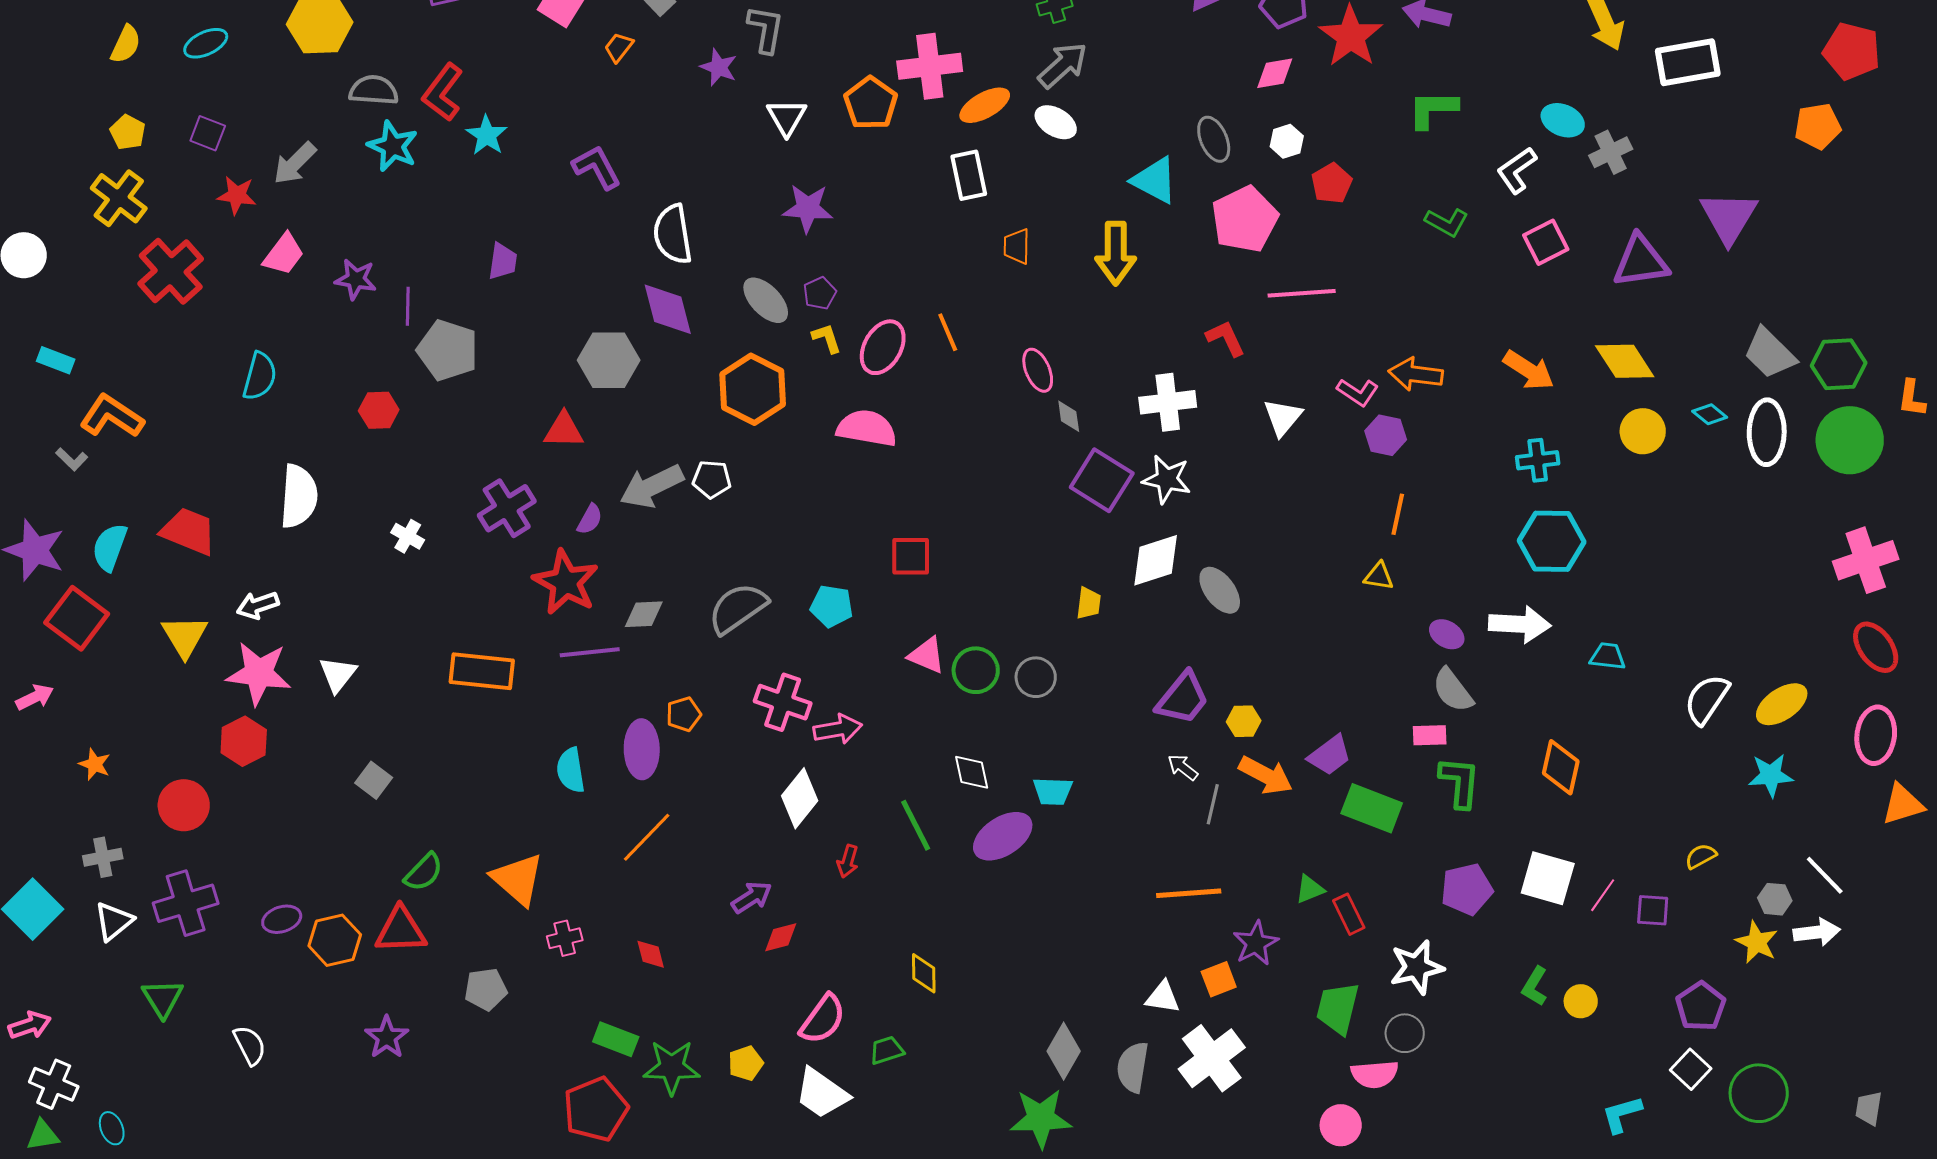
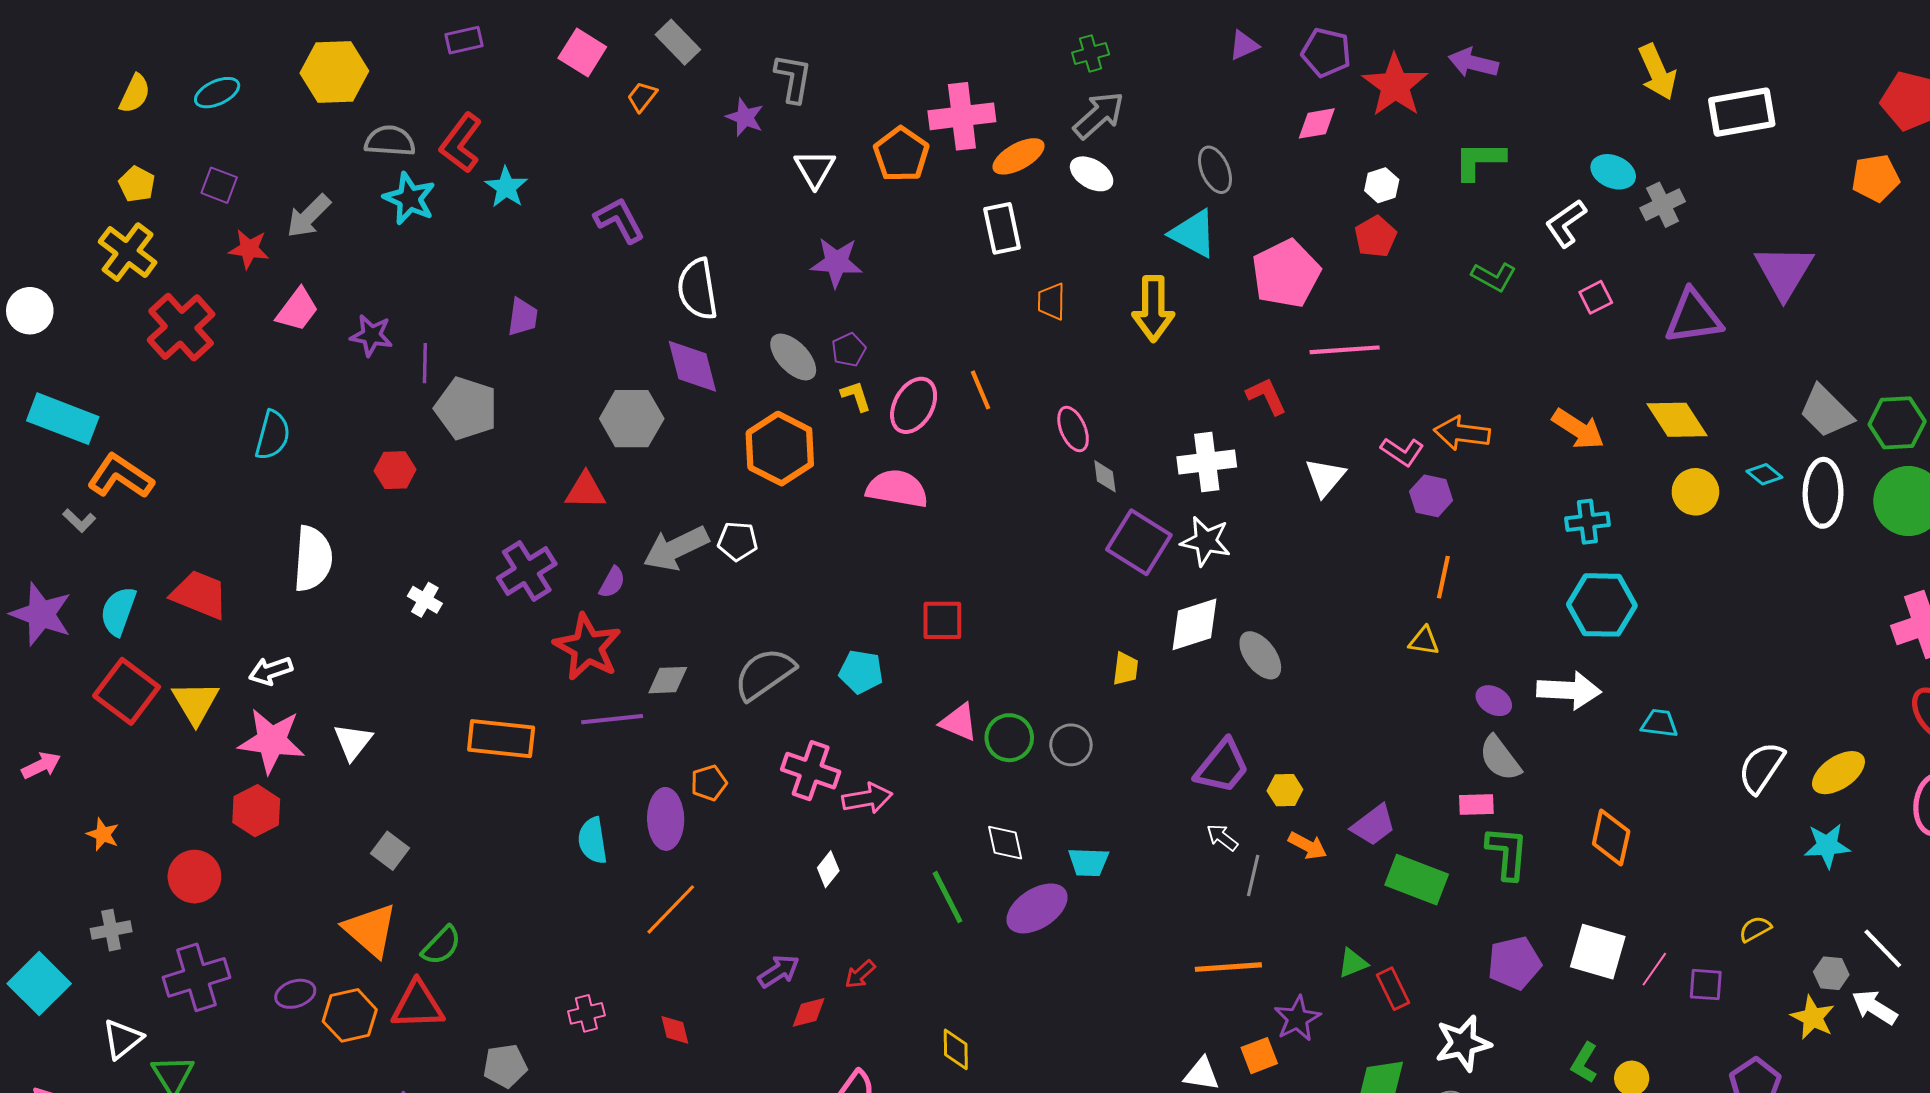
gray ellipse: (1214, 139) -> (1215, 170), moved
white hexagon: (1287, 141) -> (1382, 185), moved
pink square: (1546, 242) -> (1596, 297), size x0.7
cyan rectangle: (56, 360) -> (63, 419), size x1.8
red square: (77, 618) -> (127, 691), moved
orange arrow: (1266, 775) -> (1308, 846), size x0.7
white diamond: (800, 798) -> (828, 869), size x0.6
red arrow: (848, 861) -> (860, 974), moved, turned 32
orange triangle: (518, 879) -> (370, 930), moved
white triangle: (114, 921) -> (122, 1039), moved
white arrow: (1817, 932) -> (1874, 1007), turned -141

